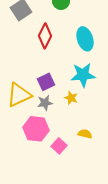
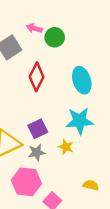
yellow semicircle: (85, 134) -> (91, 185), moved

